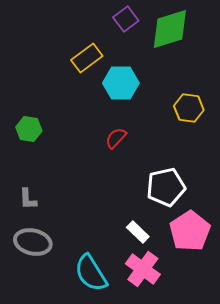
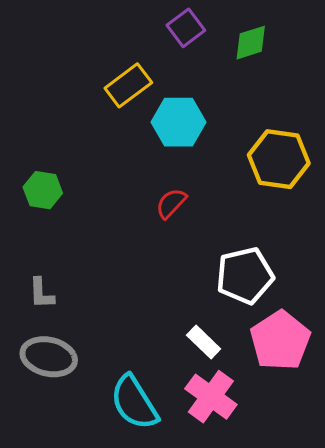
green diamond: (170, 29) -> (251, 43), size x0.6
yellow hexagon: (189, 108) -> (279, 159), size x1.4

